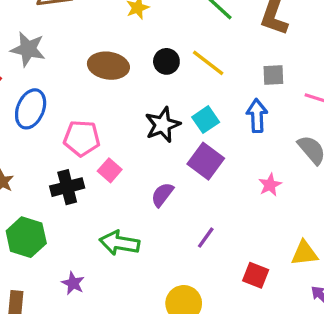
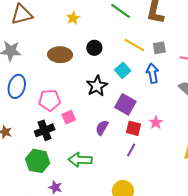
yellow line: (208, 63) -> (134, 45), moved
cyan square: (206, 120) -> (123, 70), moved
pink square: (110, 170) -> (69, 117), turned 32
pink star: (270, 185) -> (156, 122), moved
green hexagon: (26, 237) -> (38, 161), moved
red square: (256, 275) -> (134, 128), moved

